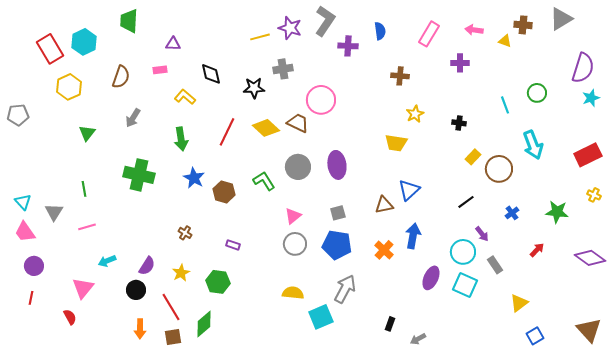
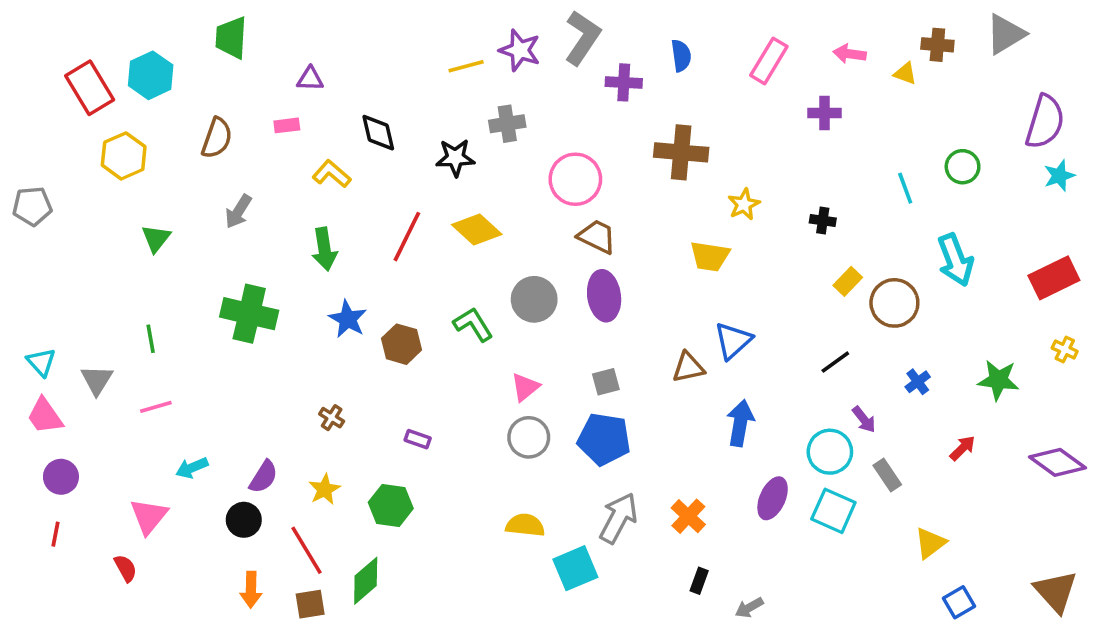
brown cross: (400, 76) -> (681, 152), moved, size x1.6
brown trapezoid: (298, 123) -> (597, 237), moved
orange cross: (384, 250) -> (688, 516), moved

